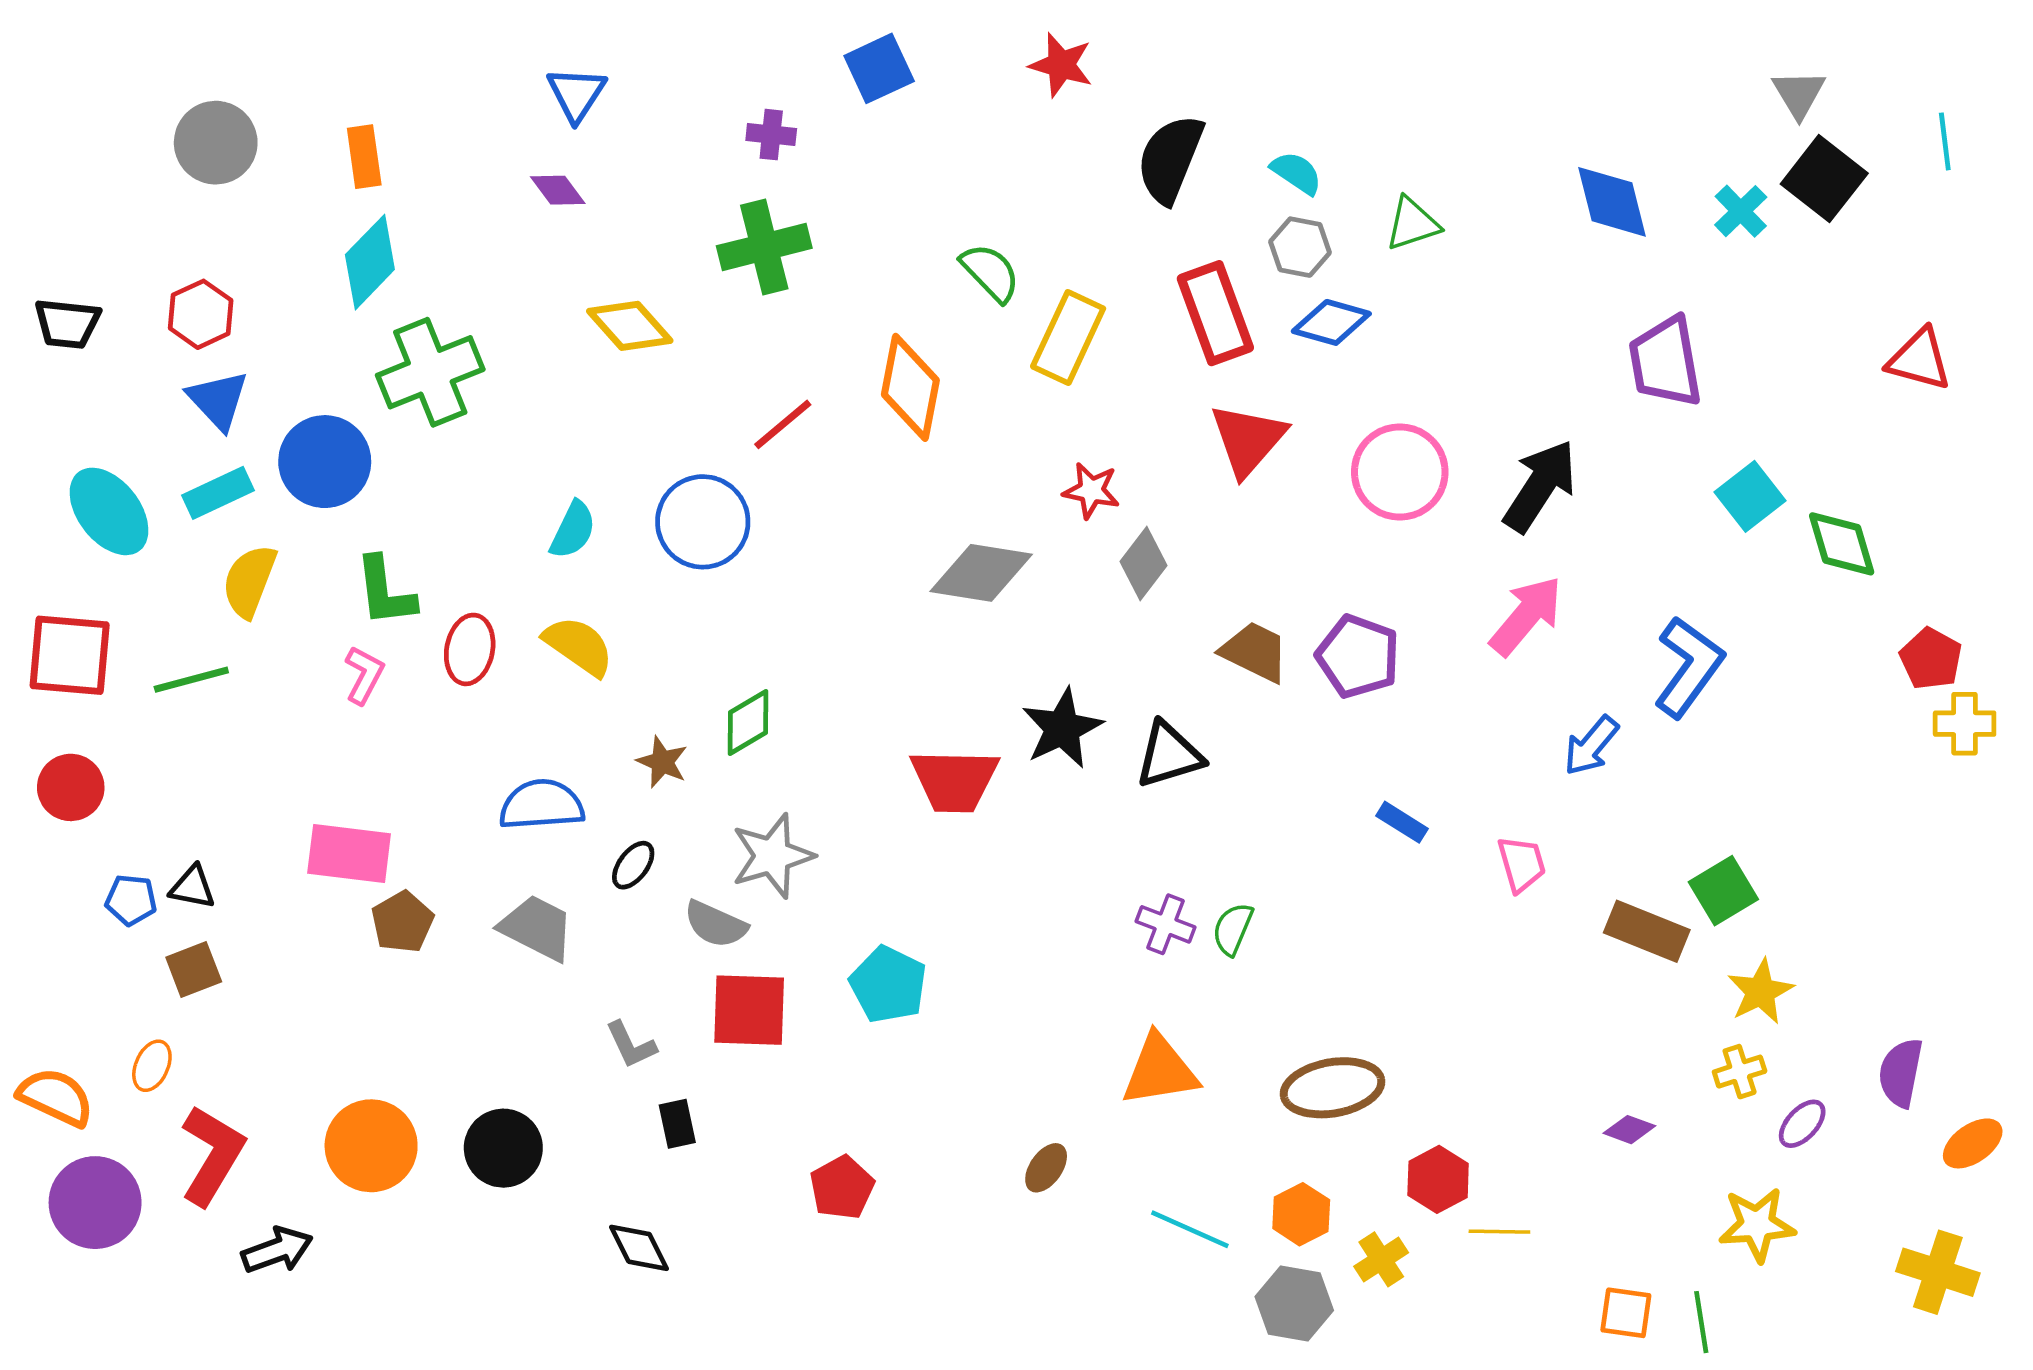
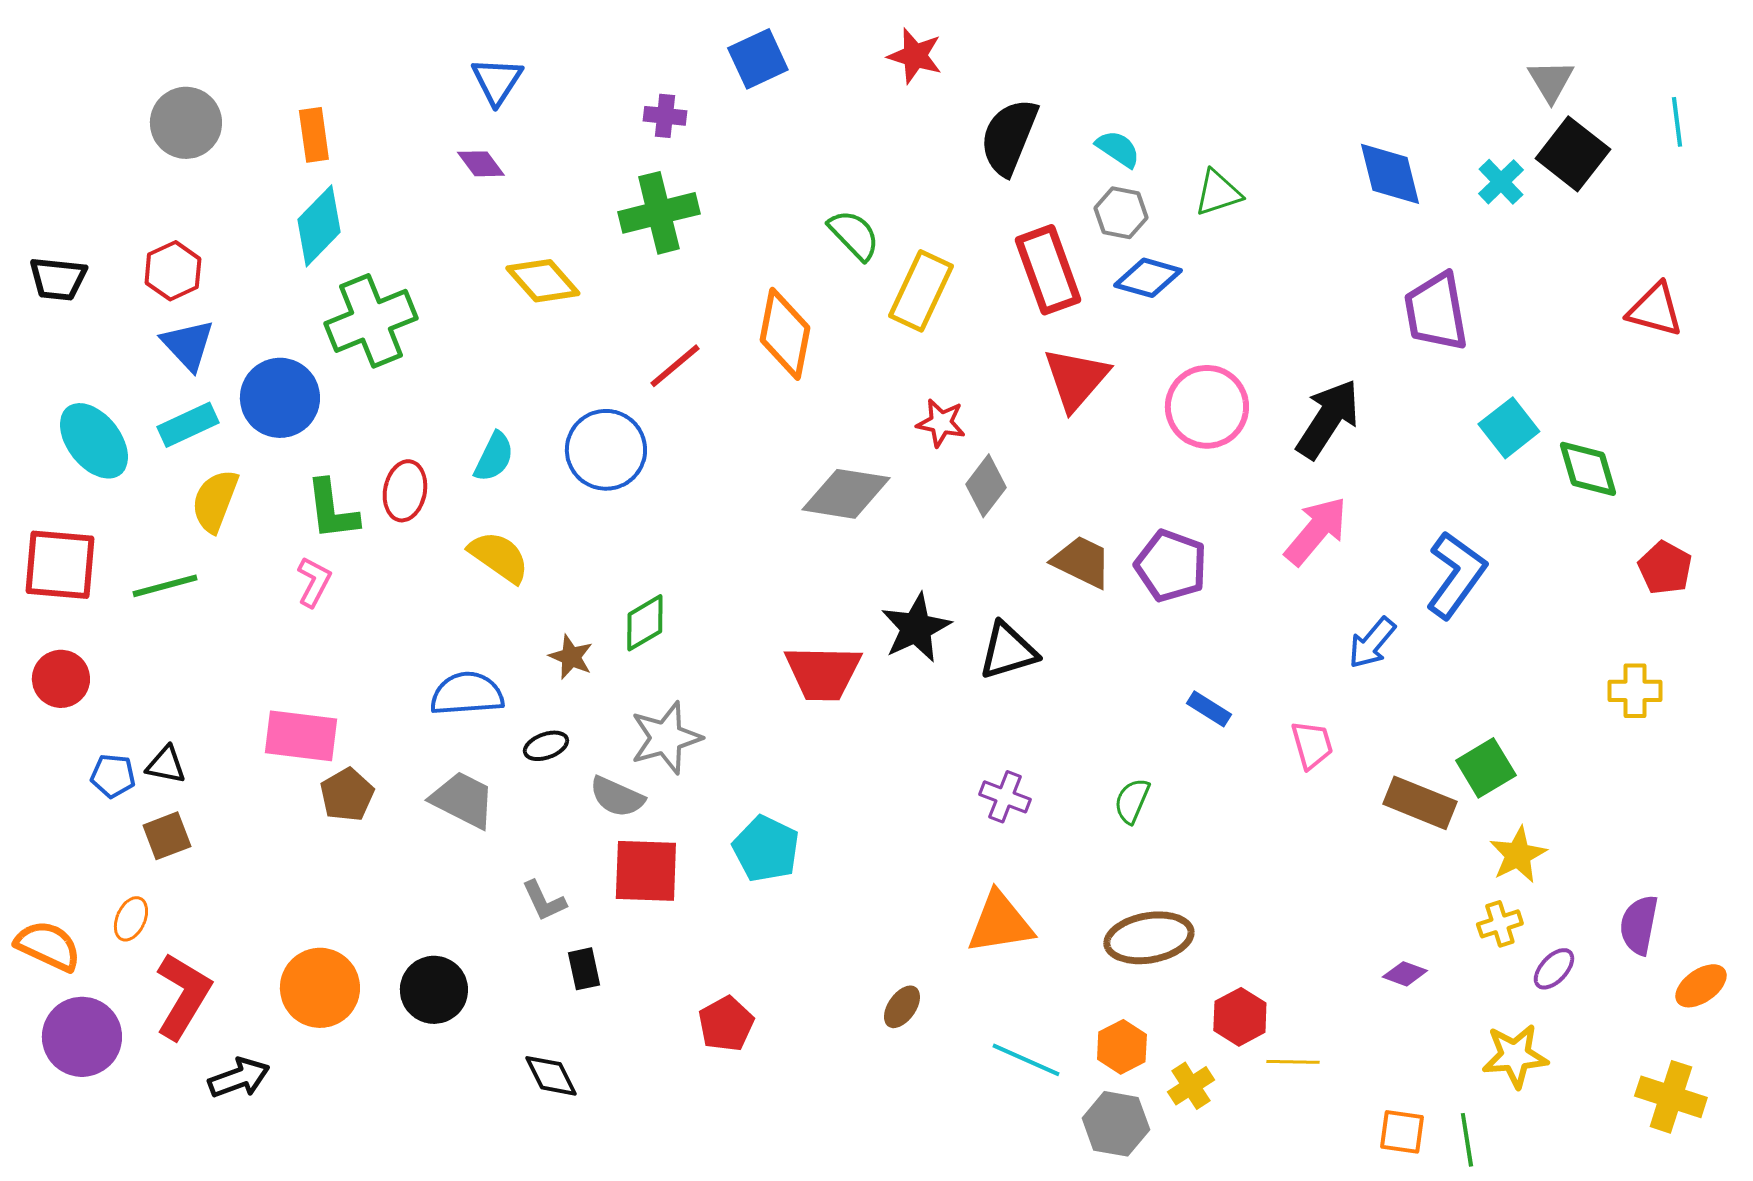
red ellipse: (470, 649) -> (405, 491), moved
yellow cross: (1965, 724) -> (1635, 691), moved
black ellipse: (633, 865) -> (546, 746), turned 33
green semicircle: (1233, 929) -> (1132, 801), moved

